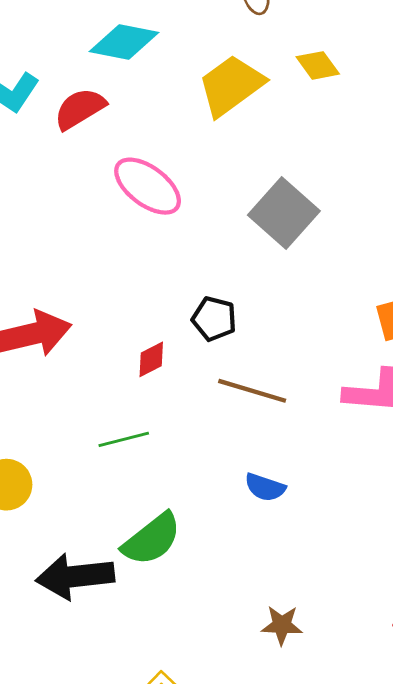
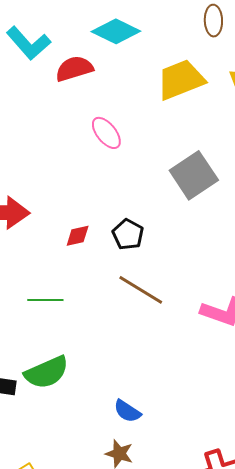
pink ellipse: (148, 186) -> (106, 133), size x0.7
red diamond: (151, 359) -> (78, 236), moved
blue semicircle: (265, 487) -> (127, 411), moved

